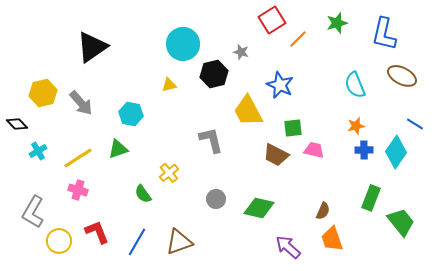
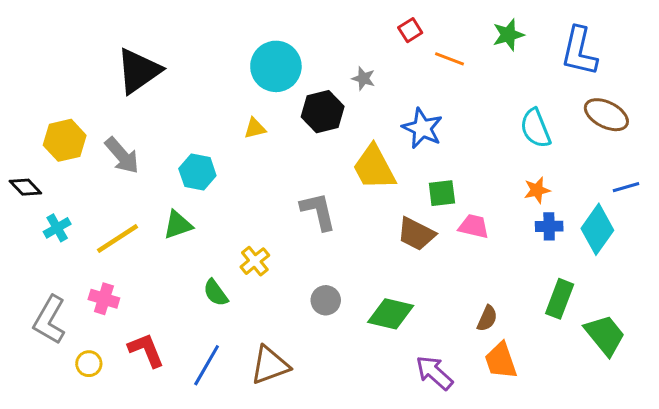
red square: (272, 20) -> (410, 30), size x0.6
orange line: (298, 39) -> (449, 59), turned 66
blue line: (415, 124) -> (626, 187), turned -48
pink cross: (78, 190) -> (104, 299), moved
yellow circle: (59, 241) -> (89, 364), size x0.7

